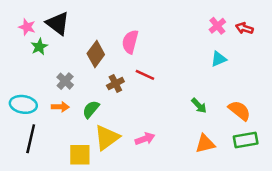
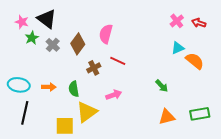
gray cross: (65, 81) -> (53, 45), moved
green semicircle: (91, 109) -> (74, 89), turned -49
orange semicircle: (239, 111) -> (195, 61), moved
pink arrow: (145, 139) -> (114, 95), moved

